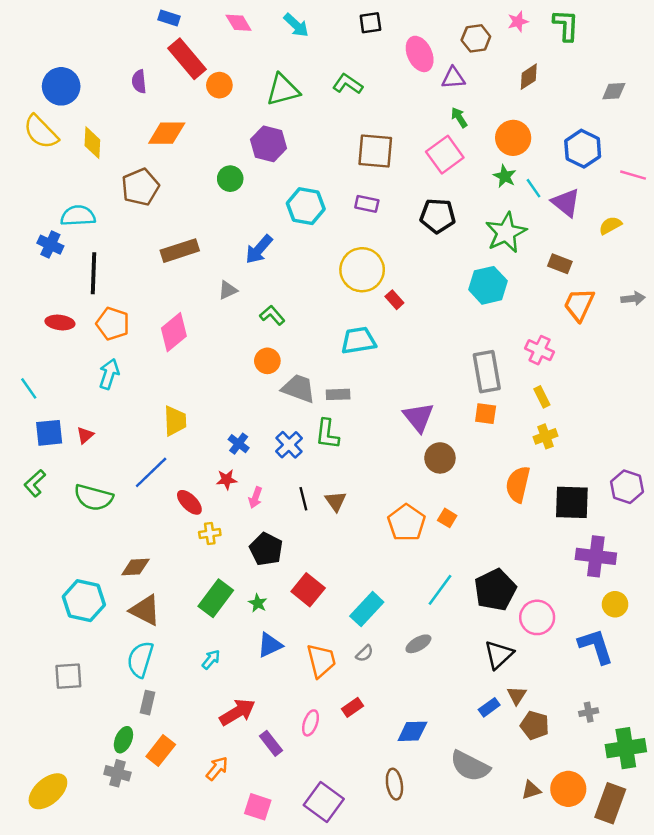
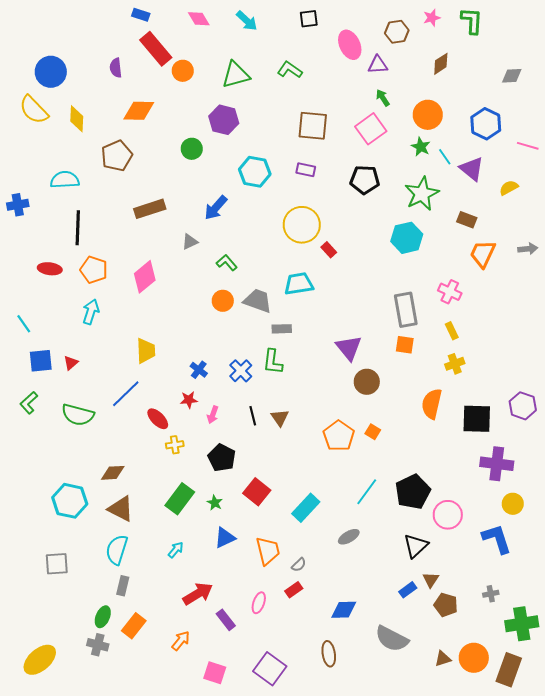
blue cross: (50, 245) -> (18, 205), moved, turned -35
gray trapezoid: (299, 388) -> (258, 301), moved
gray semicircle: (364, 653) -> (299, 565), moved

